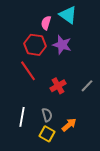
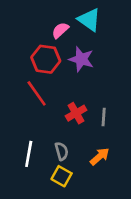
pink semicircle: (46, 23) -> (60, 30), turned 32
gray line: (87, 86) -> (104, 117), moved, turned -40
orange arrow: (69, 125) -> (100, 156), moved

